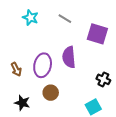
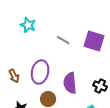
gray line: (65, 19) -> (63, 40), moved
purple semicircle: (69, 57) -> (70, 83), moved

